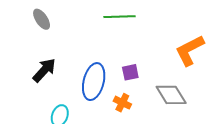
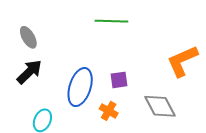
gray ellipse: (42, 19) -> (28, 37), moved

